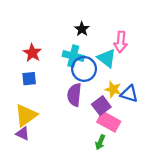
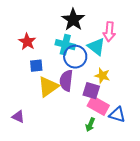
black star: (82, 29) -> (73, 20), size x1.6
blue square: (29, 79) -> (36, 66), moved
blue triangle: (129, 94) -> (117, 115), moved
purple square: (101, 106) -> (91, 91), turned -36
yellow triangle: (26, 115) -> (48, 87), moved

